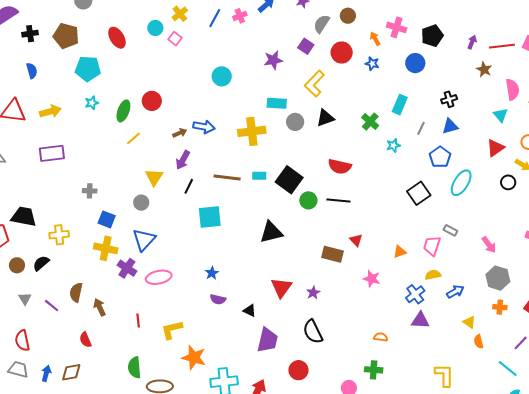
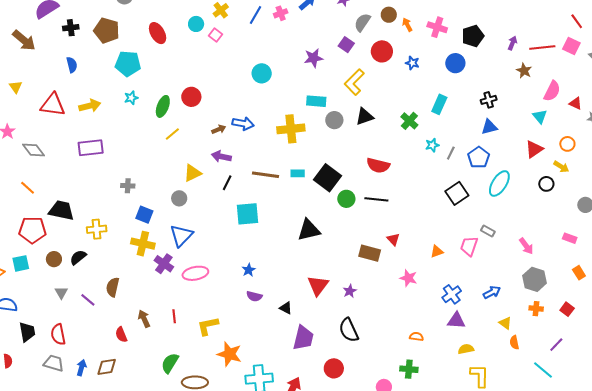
orange arrow: (375, 39) -> (407, 25), moved
pink semicircle: (512, 89) -> (552, 91), turned 35
gray line: (421, 128) -> (451, 153), moved
purple arrow: (183, 160) -> (221, 156), turned 72
yellow triangle: (154, 177) -> (192, 173), turned 30
yellow semicircle: (433, 275) -> (466, 349), moved
brown arrow: (100, 307) -> (144, 319), moved
green semicircle: (134, 367) -> (170, 363), turned 35

